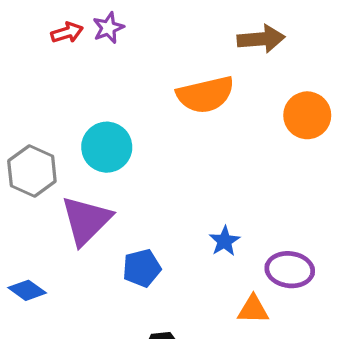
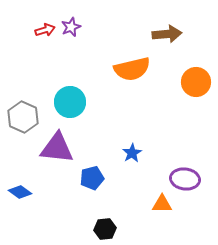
purple triangle: (86, 220) -> (57, 148), turned 51
blue star: (225, 241) -> (132, 153), moved

